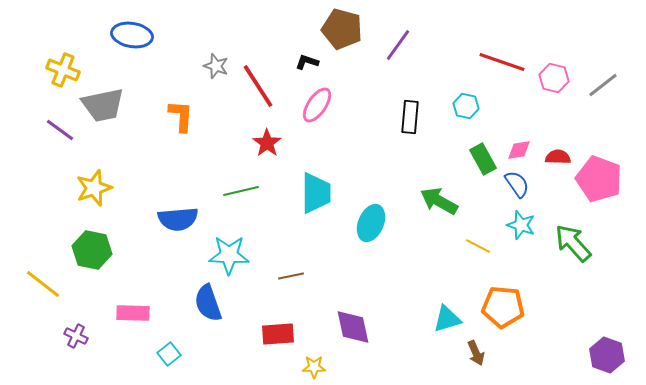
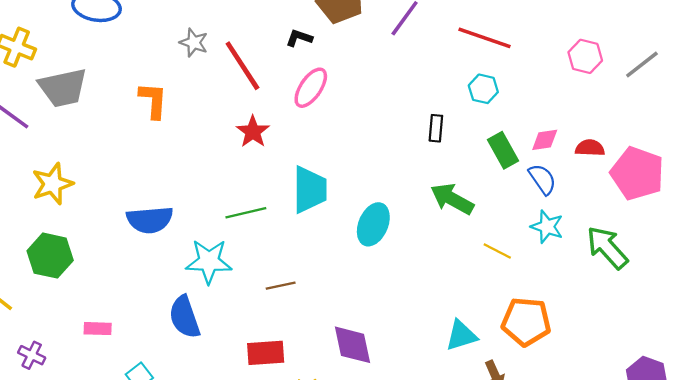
red line: (502, 62) -> (484, 38), moved
black rectangle: (410, 117) -> (436, 128), moved, size x0.7
green line: (241, 191) -> (246, 213), moved
pink rectangle: (133, 313) -> (98, 329), size x0.7

